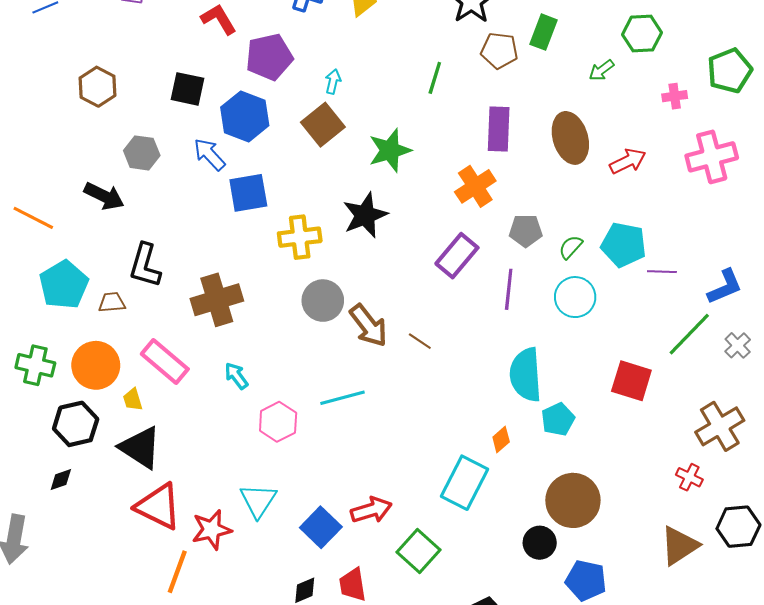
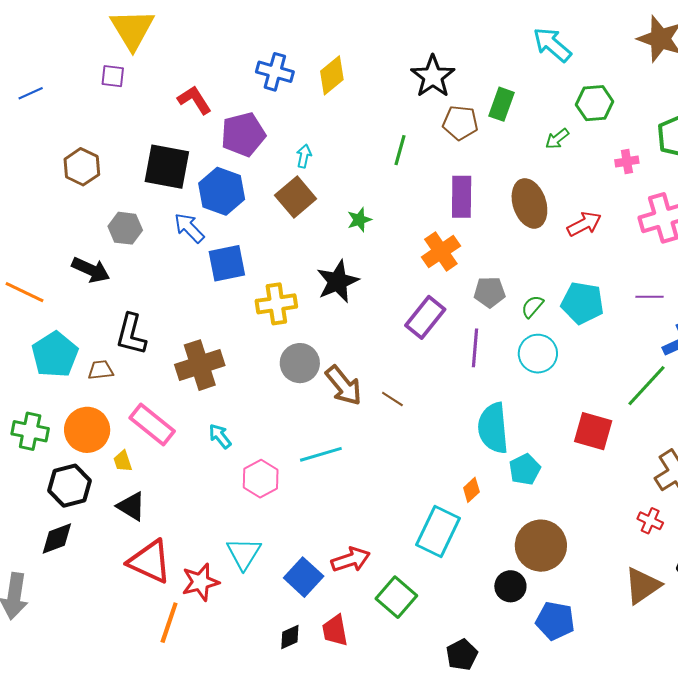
black square: (187, 89) -> (167, 167), size x1.4
green star: (390, 150) -> (359, 220), size x0.6
purple line: (662, 272) -> (649, 297), moved
black triangle: (140, 448) -> (131, 506), size x0.7
black diamond: (61, 480) -> (57, 539), size x1.5

